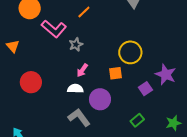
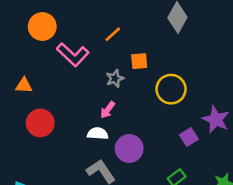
gray star: (76, 45) -> (115, 78), moved
orange triangle: (13, 46) -> (24, 85), moved, turned -48
orange square: (116, 73) -> (139, 61), moved

